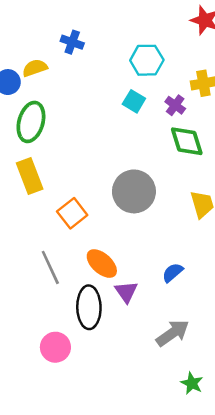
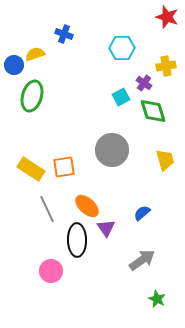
cyan square: (134, 101) -> (121, 97), moved, turned 30
yellow rectangle: (30, 176) -> (31, 169), moved, turned -36
orange square: (72, 213) -> (64, 167), turned 30

